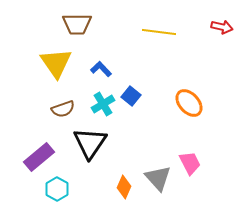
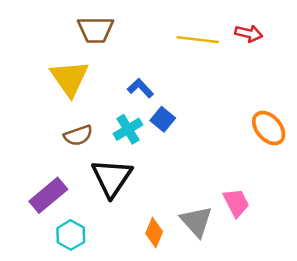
red arrow: (222, 27) -> (249, 33), moved
blue L-shape: (101, 69) -> (140, 88), moved
orange ellipse: (189, 103) -> (269, 128), moved

